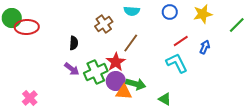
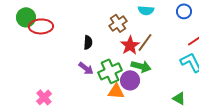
red star: (116, 62) -> (130, 45), moved
green arrow: (136, 84) -> (141, 66), moved
orange triangle: (124, 92) -> (116, 91), moved

